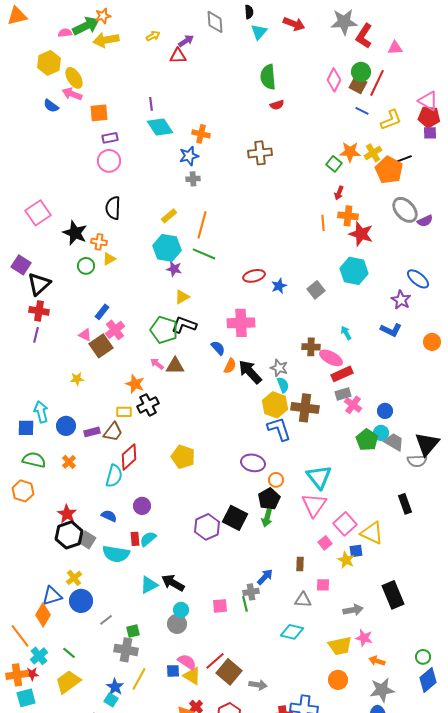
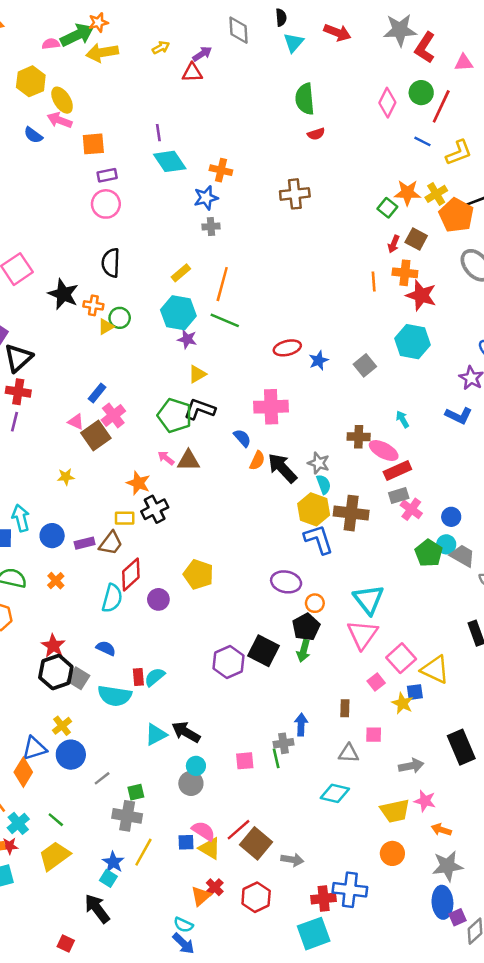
brown square: (358, 85) -> (416, 239), moved
green circle: (86, 266) -> (120, 318), moved
purple circle: (142, 506) -> (158, 599), moved
blue arrow: (265, 577) -> (301, 725), turned -42

